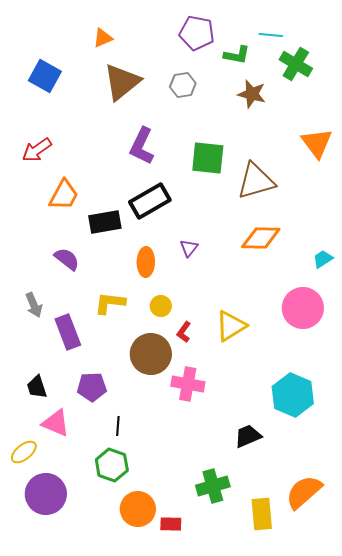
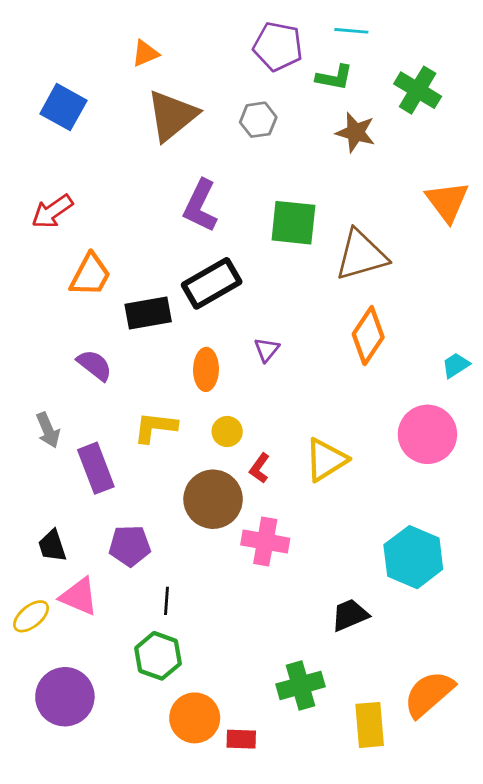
cyan line: (271, 35) -> (351, 31), moved
orange diamond: (261, 238) -> (368, 336), turned -57
yellow ellipse: (24, 452) -> (31, 616), moved

